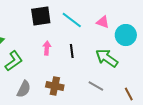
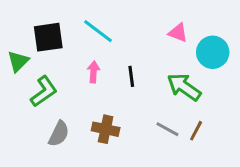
black square: (41, 16) -> (48, 37), moved
cyan line: (72, 20) -> (98, 31), moved
brown line: (129, 94) -> (196, 131), moved, turned 56

